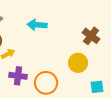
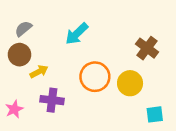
cyan arrow: (37, 25) -> (77, 34), turned -48
orange circle: (46, 83) -> (95, 77), moved

